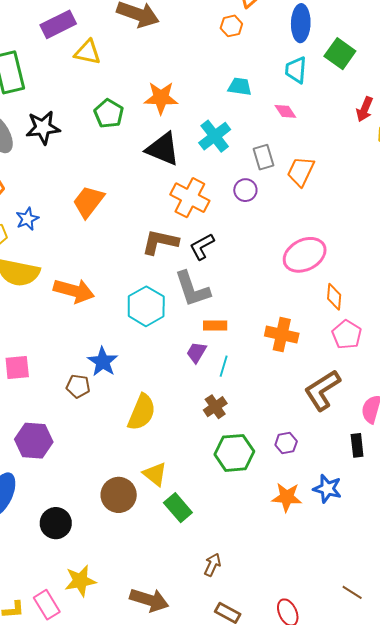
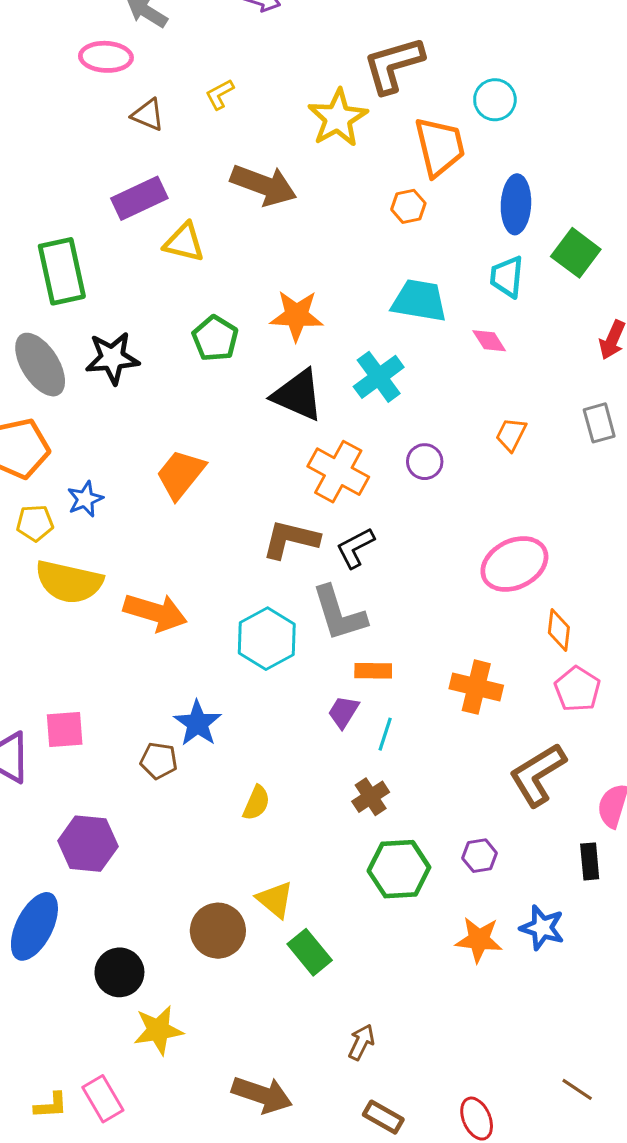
cyan trapezoid: (240, 87) -> (419, 301), size x1.5
gray rectangle: (263, 157) -> (599, 423), moved
orange trapezoid: (301, 171) -> (511, 434), size x0.7
yellow semicircle: (142, 412) -> (256, 803), size x0.6
yellow star: (80, 581) -> (158, 1030), moved

